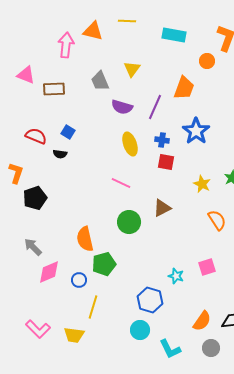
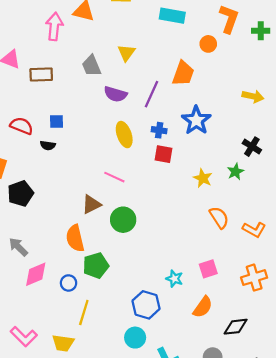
blue square: (68, 132) -> (57, 121), turned -32
brown triangle: (162, 208) -> (91, 204), moved
orange semicircle: (202, 321) -> (203, 307), moved

